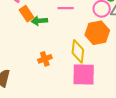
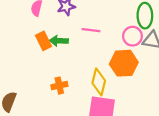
orange rectangle: (27, 14) -> (43, 41), moved

